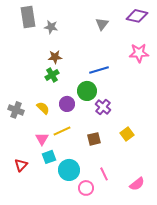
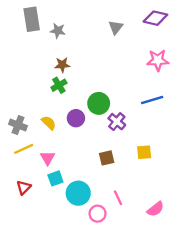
blue line: (99, 70) -> (152, 100), moved
yellow line: (62, 131) -> (24, 149), moved
yellow square: (127, 134) -> (144, 152), turned 32

